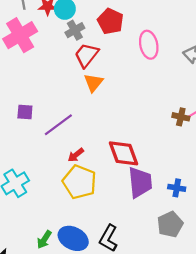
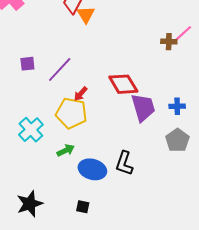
orange triangle: (93, 83) -> (86, 15), moved
yellow pentagon: (79, 182) -> (71, 113), moved
green arrow: (44, 240) -> (66, 150), moved, turned -138

